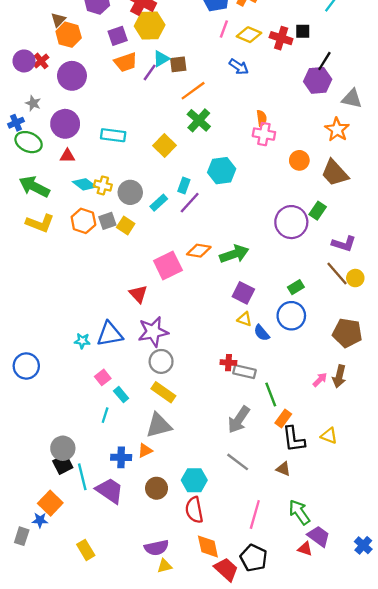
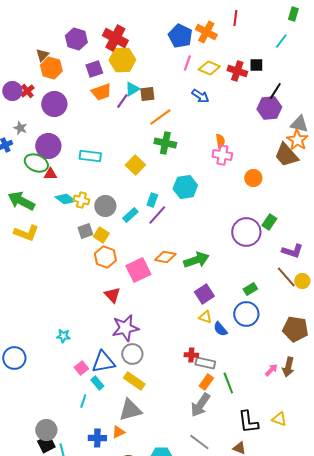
green cross: (199, 120) -> (165, 143), turned -30
orange star: (337, 130) -> (297, 140), moved
green ellipse: (29, 142) -> (36, 163), moved
brown trapezoid: (335, 173) -> (286, 155), moved
orange hexagon: (83, 221) -> (105, 257), moved
purple square: (243, 293) -> (204, 294), turned 30
blue triangle: (110, 334) -> (103, 362), moved
orange rectangle: (283, 419) -> (206, 382), moved

